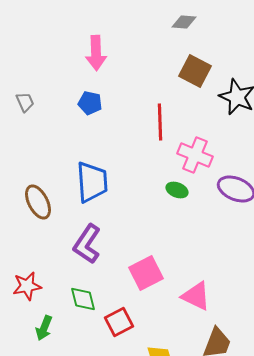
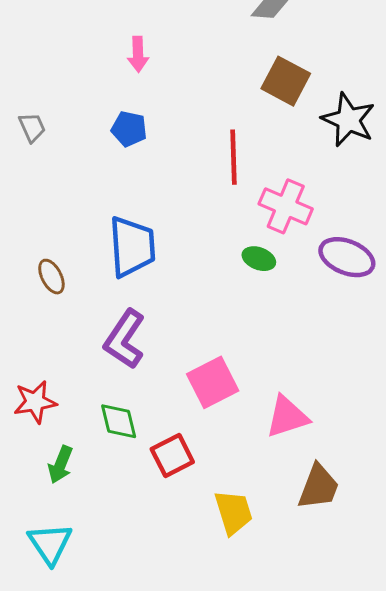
pink arrow: (96, 53) -> (138, 54), size x0.7
brown ellipse: (38, 202) -> (51, 277), size x0.7
pink triangle: (196, 296) -> (287, 417), turned -44

